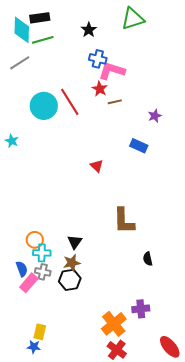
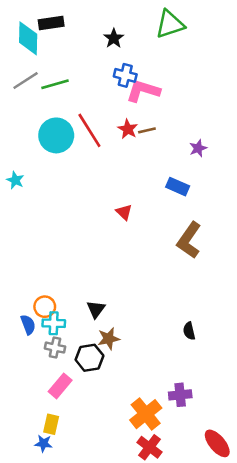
green line: (43, 40) -> (55, 84), moved
red star: (100, 89) -> (128, 129), moved
brown L-shape: (124, 221) -> (189, 240), moved, turned 36
brown star: (72, 263) -> (109, 339), moved
blue semicircle: (22, 269) -> (28, 325), moved
pink rectangle: (29, 283) -> (60, 386), moved

